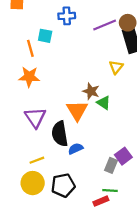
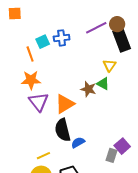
blue cross: (67, 16) -> (62, 38), moved
cyan square: (45, 36) -> (43, 42), turned -32
green triangle: (104, 103) -> (103, 84), moved
orange triangle: (77, 110) -> (65, 104), moved, turned 35
purple triangle: (35, 117) -> (39, 102), moved

